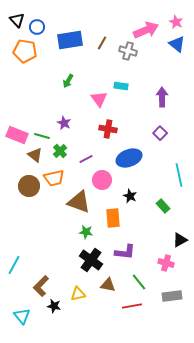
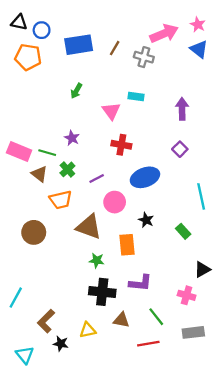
black triangle: (17, 20) -> (19, 22), turned -35
brown circle: (29, 186) -> (34, 232), moved
black cross: (91, 260) -> (102, 292), turned -30

